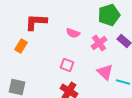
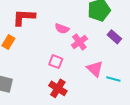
pink cross: (99, 43) -> (79, 42), moved

